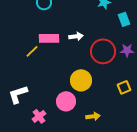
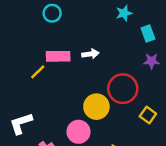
purple star: (127, 50) -> (152, 61), moved
red circle: (103, 51) -> (123, 89), moved
yellow square: (124, 87) -> (148, 115), turned -32

